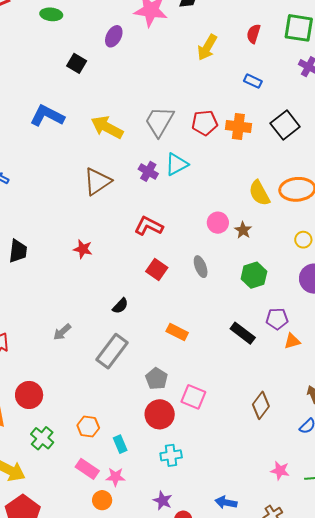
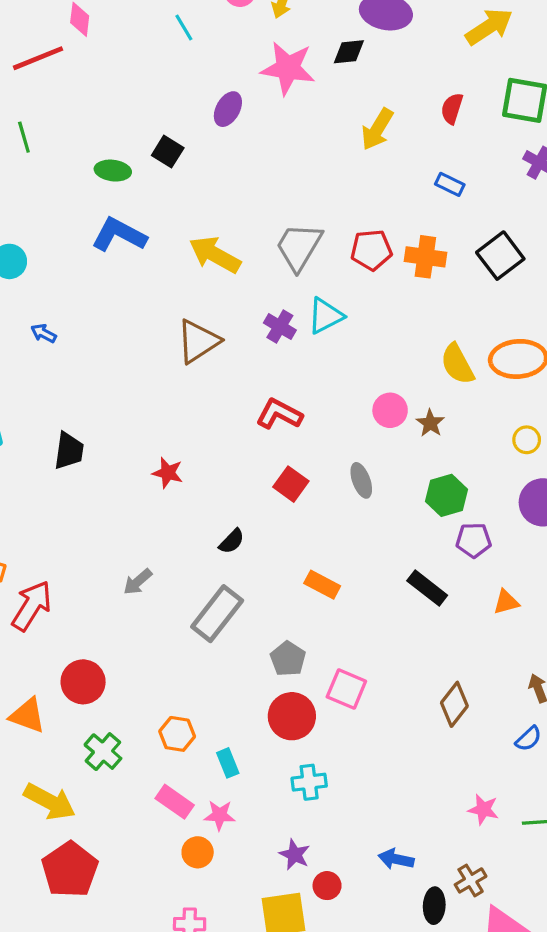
green ellipse: (51, 14) -> (113, 171), moved
red star: (83, 249) -> (168, 473), moved
purple pentagon: (277, 319) -> (474, 540), moved

